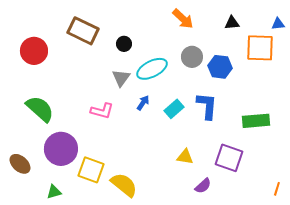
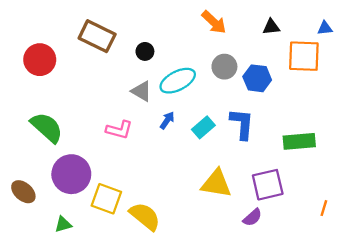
gray triangle: (121, 78) -> (141, 91), turned -36
yellow triangle: (185, 157) -> (216, 184), size x1.6
purple square: (229, 158) -> (268, 185), turned -32
purple semicircle: (203, 186) -> (252, 217), moved
orange line: (277, 189) -> (324, 208), moved

